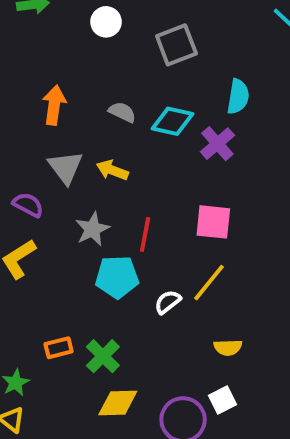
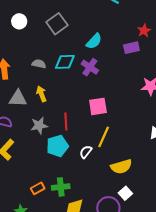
cyan semicircle: (238, 97) -> (94, 41), turned 48
gray triangle: (65, 167) -> (18, 98), turned -36
yellow arrow: (112, 170) -> (41, 94), turned 63
gray star: (92, 229) -> (39, 126), turned 30
yellow semicircle: (228, 347) -> (121, 167), size x1.5
green cross: (103, 356) -> (61, 187), turned -36

